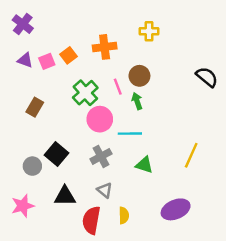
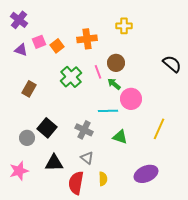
pink square: (47, 61) -> (39, 42), moved
green arrow: (137, 101) -> (114, 84), turned -32
pink circle: (100, 119) -> (131, 99), moved
gray cross: (101, 156) -> (84, 130), turned -36

